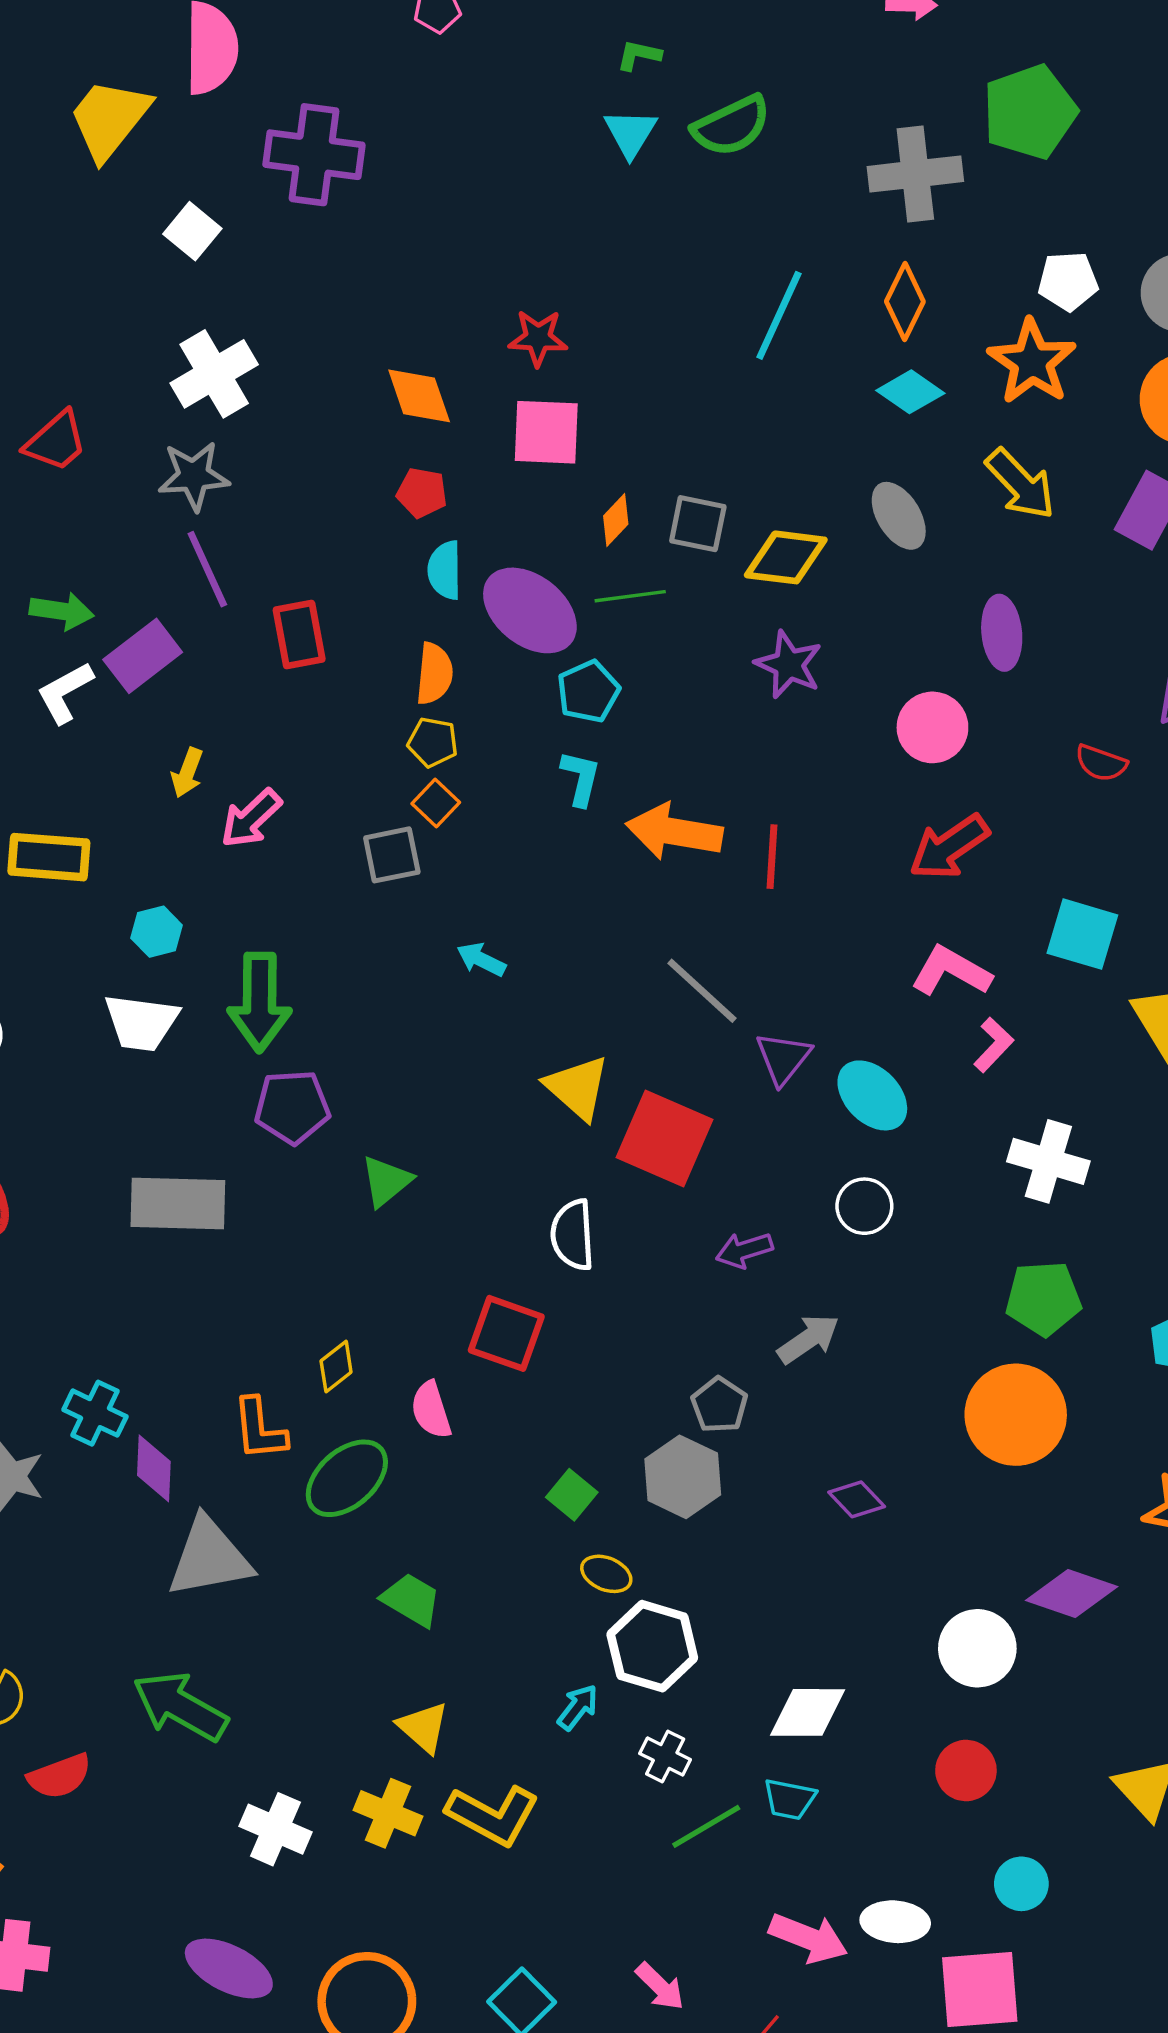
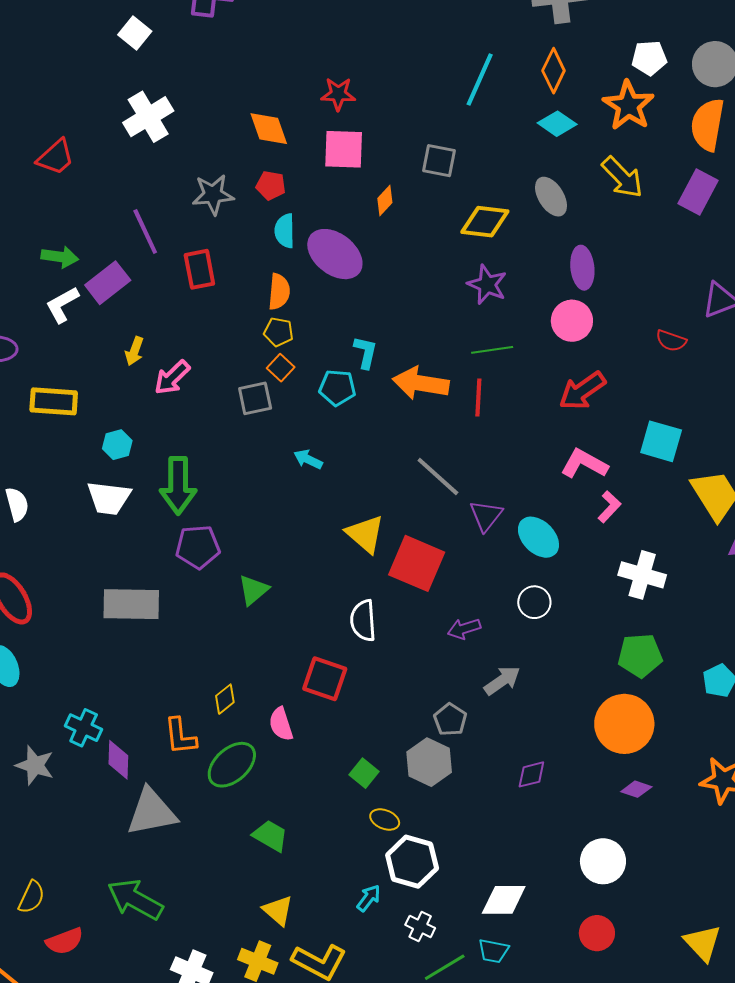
gray star: (194, 476) -> (213, 195), moved
gray square: (698, 524) -> (439, 161), moved
green line: (630, 596) -> (492, 350), moved
purple ellipse: (1002, 633) -> (582, 268), moved
cyan pentagon: (588, 691) -> (337, 388), moved, turned 30
purple diamond: (857, 1499) -> (531, 774), turned -60
purple diamond: (1072, 1593) -> (636, 789), moved, size x0.6

